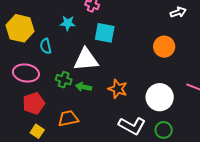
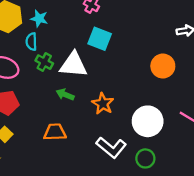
cyan star: (68, 23) -> (39, 19), moved
green cross: (64, 80) -> (44, 62), moved
orange trapezoid: (68, 118) -> (55, 132), moved

